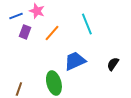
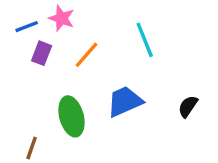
green ellipse: (54, 83) -> (71, 116), moved

